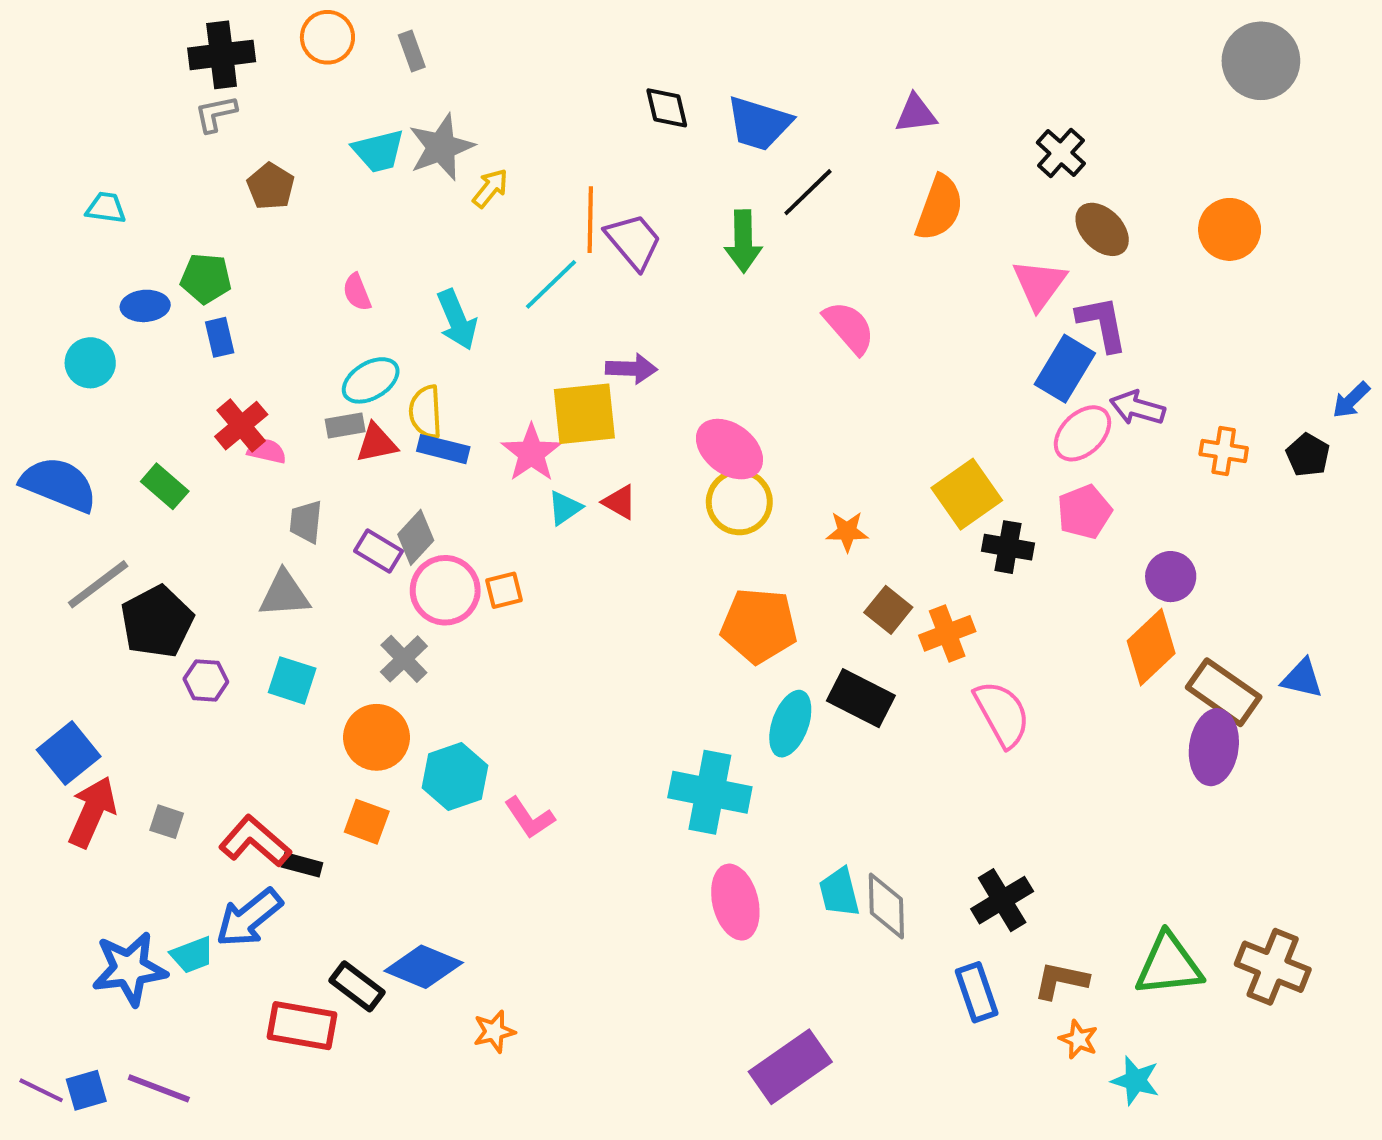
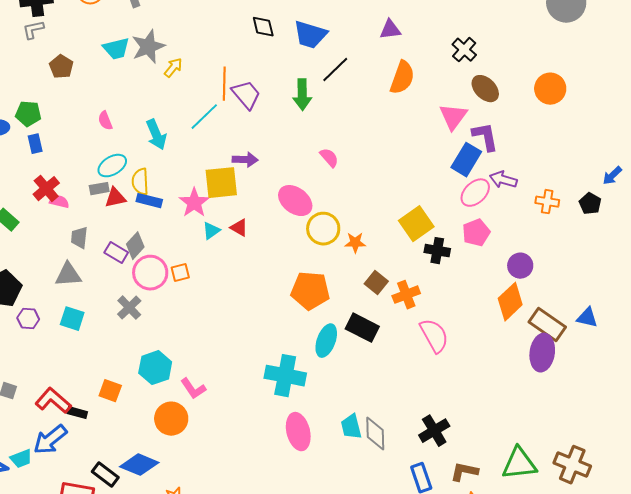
pink semicircle: (849, 327) -> (329, 158), moved, size x0.7
yellow circle: (739, 502) -> (323, 229), moved
orange circle: (377, 737) -> (171, 419), moved

